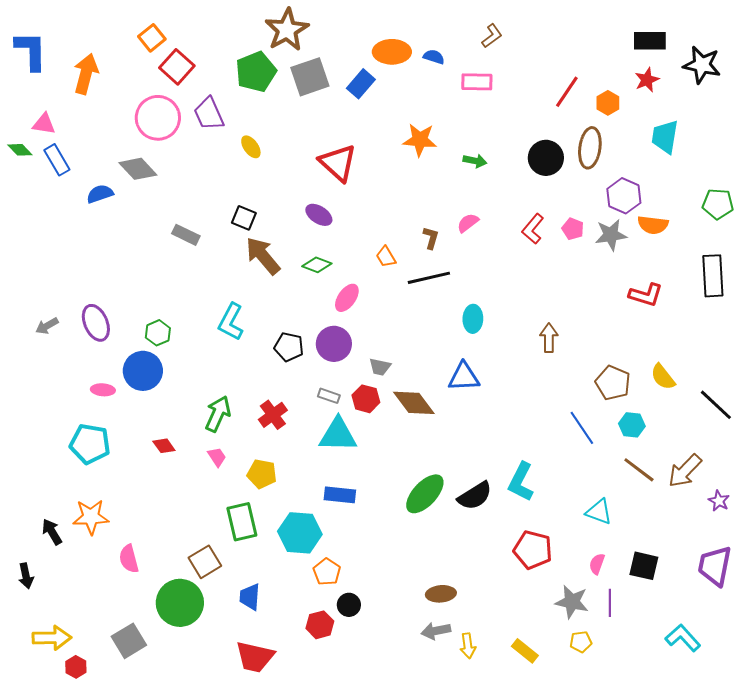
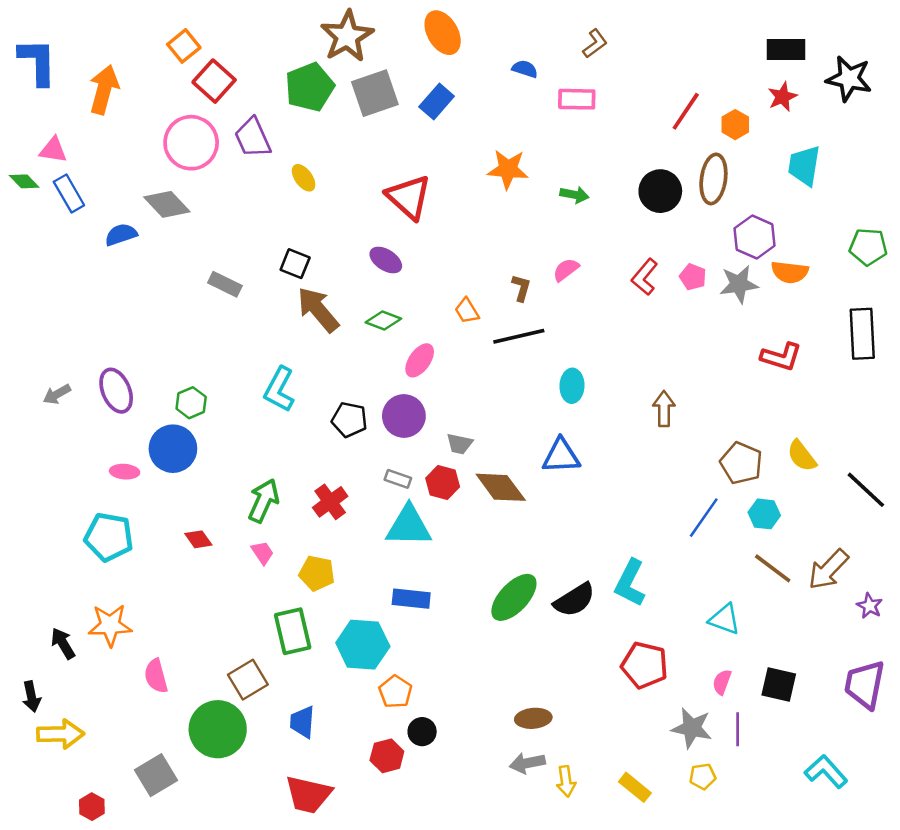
orange ellipse: (392, 52) -> (443, 33), moved, turned 60
blue line: (582, 428) -> (704, 518), turned 69
yellow arrow: (52, 638) -> (60, 734), moved

